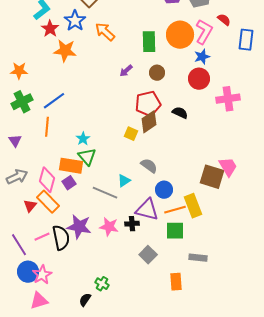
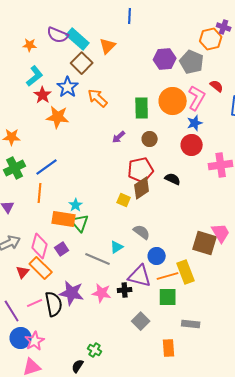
orange rectangle: (71, 166) -> (64, 219), moved

